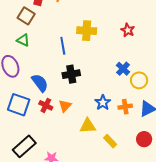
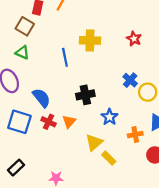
black cross: (71, 74) -> (85, 95), moved
orange cross: (125, 107) -> (135, 135), moved
yellow triangle: (88, 126) -> (94, 142), turned -36
yellow rectangle: (110, 141) -> (109, 158), moved
black rectangle: (24, 146) -> (16, 168), moved, size x0.7

